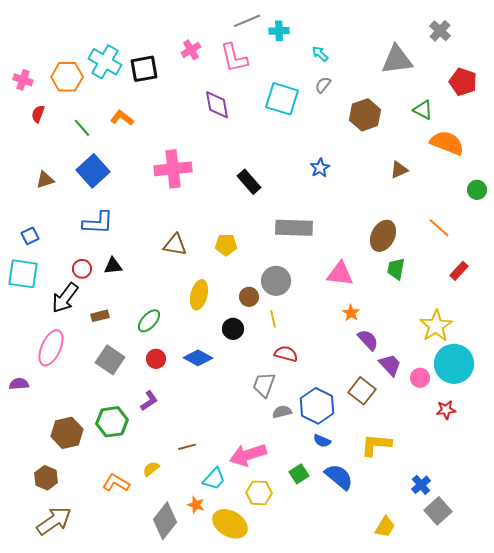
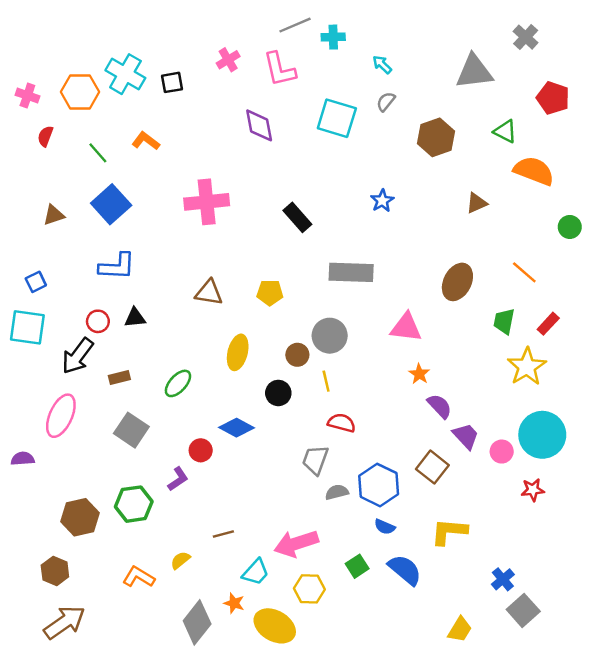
black square: (144, 69) -> (172, 82), size x0.7
green trapezoid: (396, 269) -> (504, 321), moved
yellow star: (436, 326) -> (527, 367), moved
red circle: (156, 359) -> (201, 450), moved

